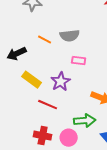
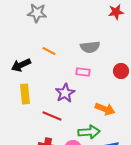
gray semicircle: (70, 36) -> (90, 47), moved
yellow rectangle: (32, 80) -> (25, 94), moved, turned 48

